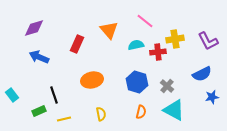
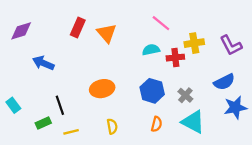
purple diamond: (34, 28) -> (21, 31), moved
orange triangle: (109, 30) -> (107, 33), moved
red rectangle: (77, 44) -> (78, 28), moved
blue star: (212, 97) -> (235, 107), size x1.5

